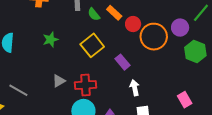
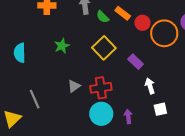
gray line: (18, 90) -> (35, 99), turned 42

